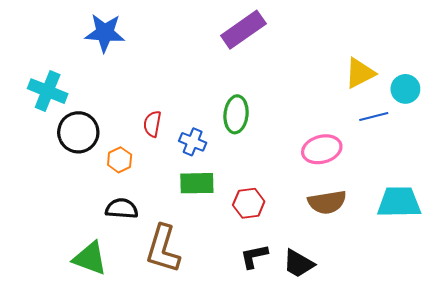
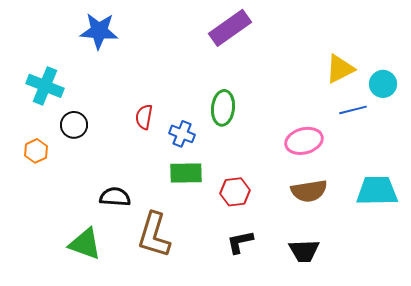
black circle: (78, 132) -> (74, 125), size x0.7
orange hexagon: (120, 160) -> (36, 151), moved
black trapezoid: (298, 264) -> (304, 251), moved, turned -32

